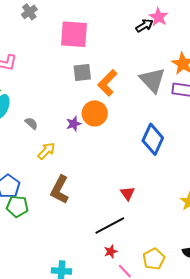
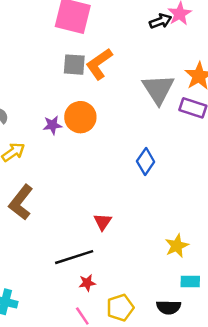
orange L-shape: (107, 83) -> (99, 64), moved
blue diamond: (153, 139) -> (146, 162), size x0.7
red star: (111, 252) -> (87, 283), moved

